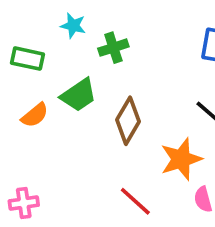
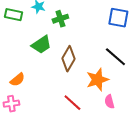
green rectangle: (27, 59) -> (13, 15), moved
orange semicircle: (35, 115) -> (17, 80), moved

